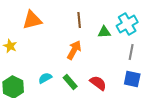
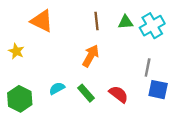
orange triangle: (32, 20) -> (42, 21), turned 40
green triangle: (104, 32) -> (126, 22), moved
gray line: (131, 52) -> (148, 67), moved

